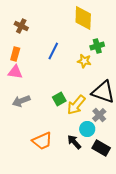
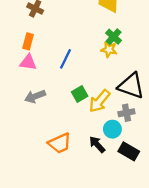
green cross: (97, 46) -> (114, 37), moved, turned -32
blue line: (53, 51) -> (66, 59), moved
gray cross: (99, 115) -> (126, 113), turned 32

